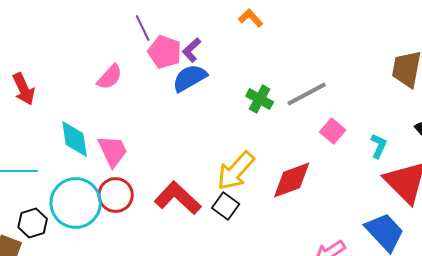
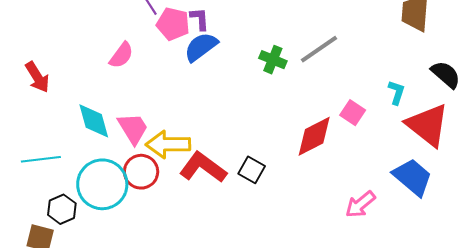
purple L-shape: (192, 50) -> (200, 19), turned 135
pink square: (333, 131) -> (353, 113), moved
yellow arrow: (236, 171) -> (168, 144), moved, turned 54

